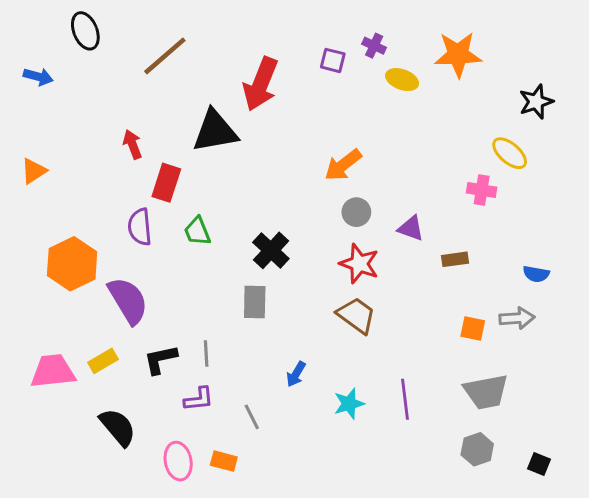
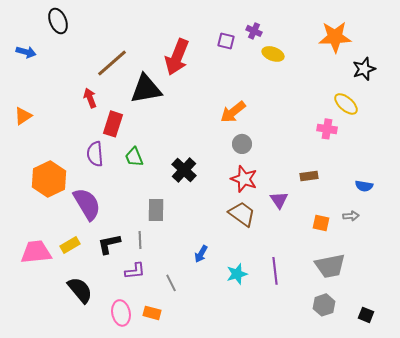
orange star: (458, 55) -> (335, 37), moved
brown line: (165, 56) -> (112, 63), moved
purple triangle: (411, 228) -> (279, 200), moved, turned 36
gray rectangle: (255, 302) -> (156, 210), moved
gray arrow: (517, 318) -> (351, 216), size x0.7

